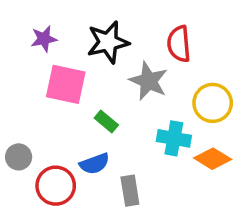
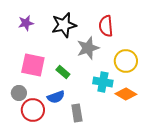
gray star: (149, 81) -> (88, 48), turned 30
pink square: (66, 84) -> (33, 65), moved
gray circle: (19, 157) -> (19, 93), moved

